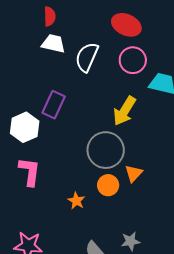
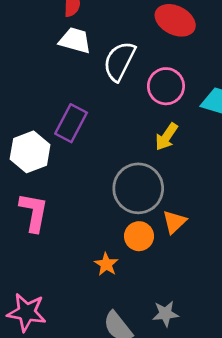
pink circle: (133, 60) -> (166, 86), moved
yellow arrow: (124, 111) -> (166, 137), size x0.7
orange star: (76, 201) -> (106, 264), moved

